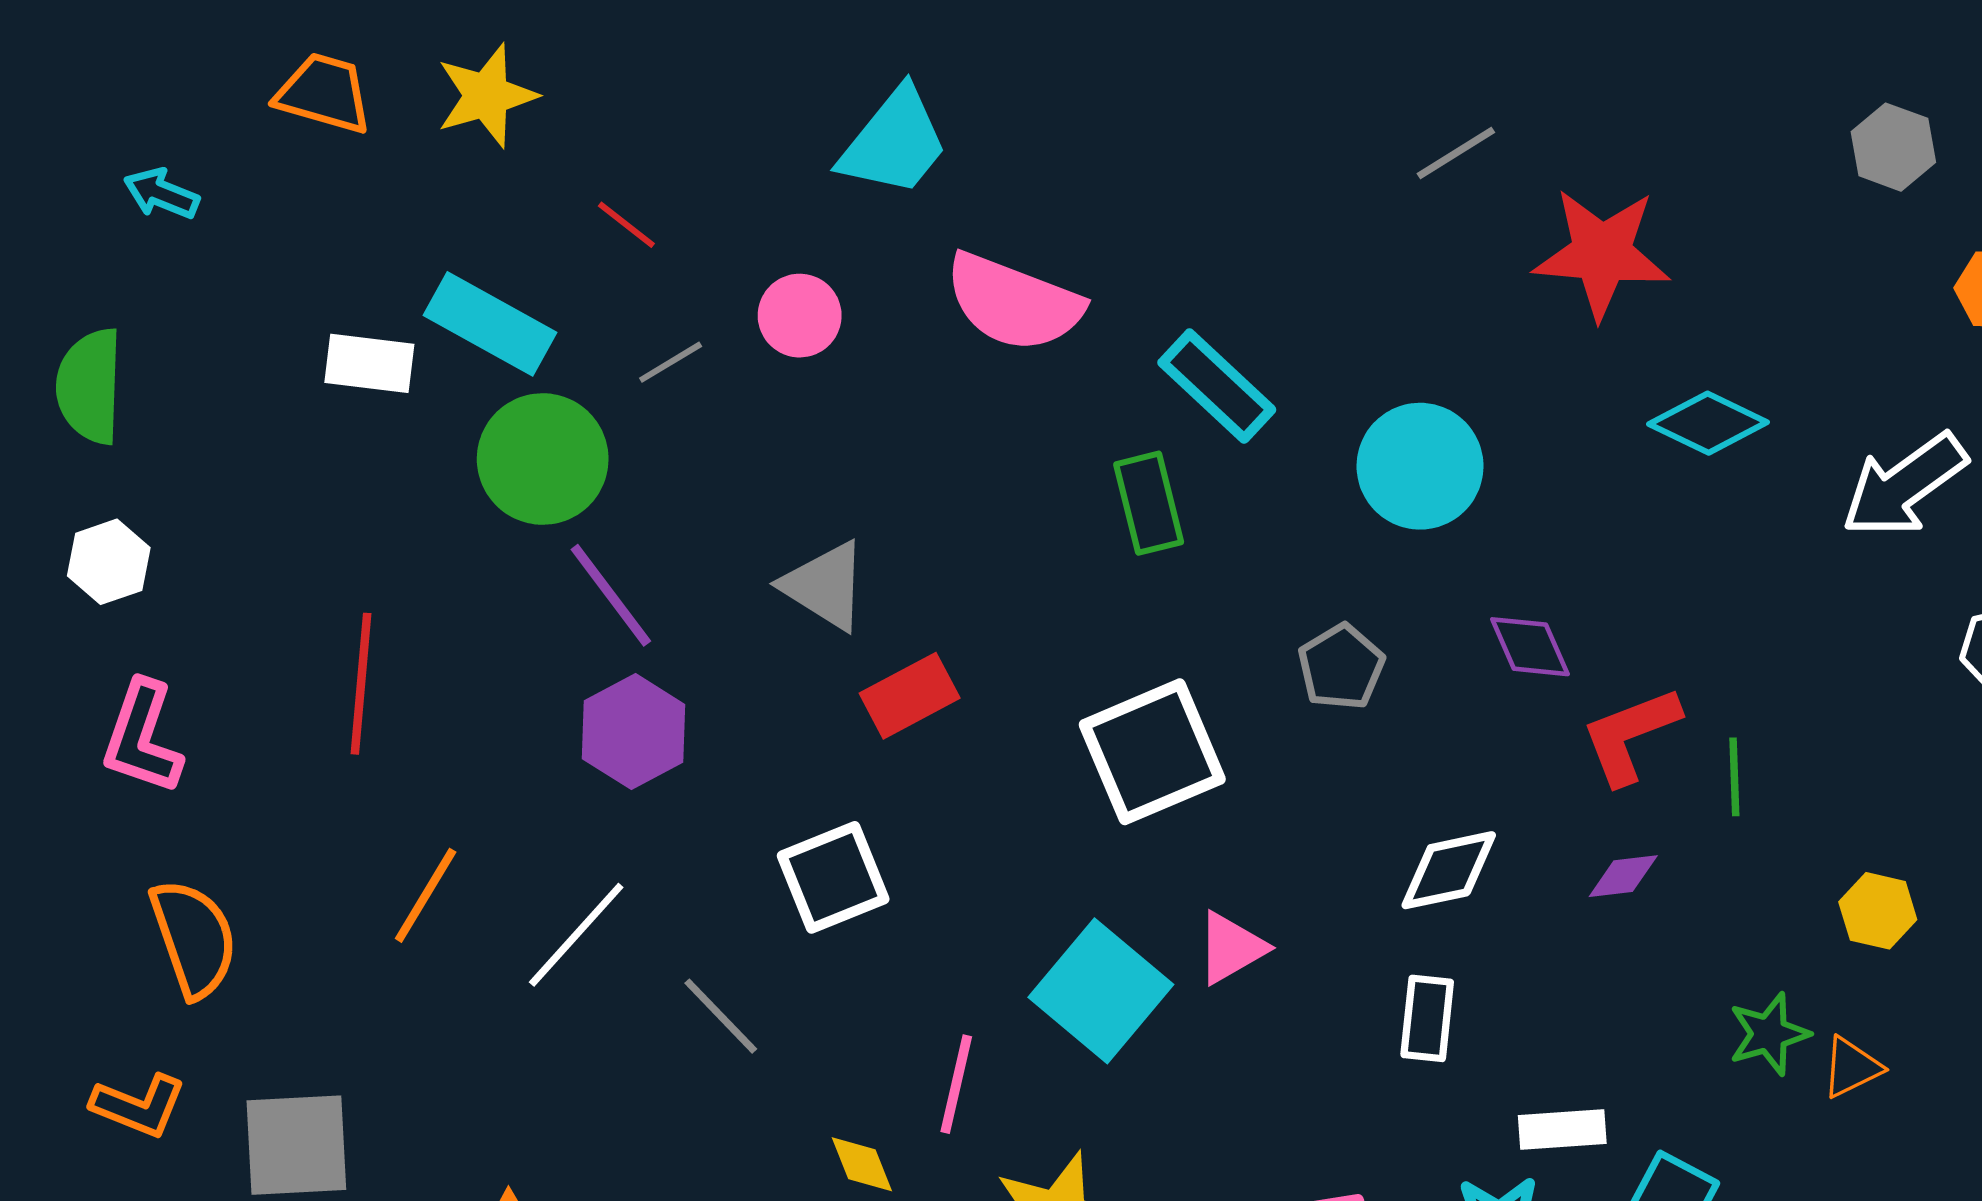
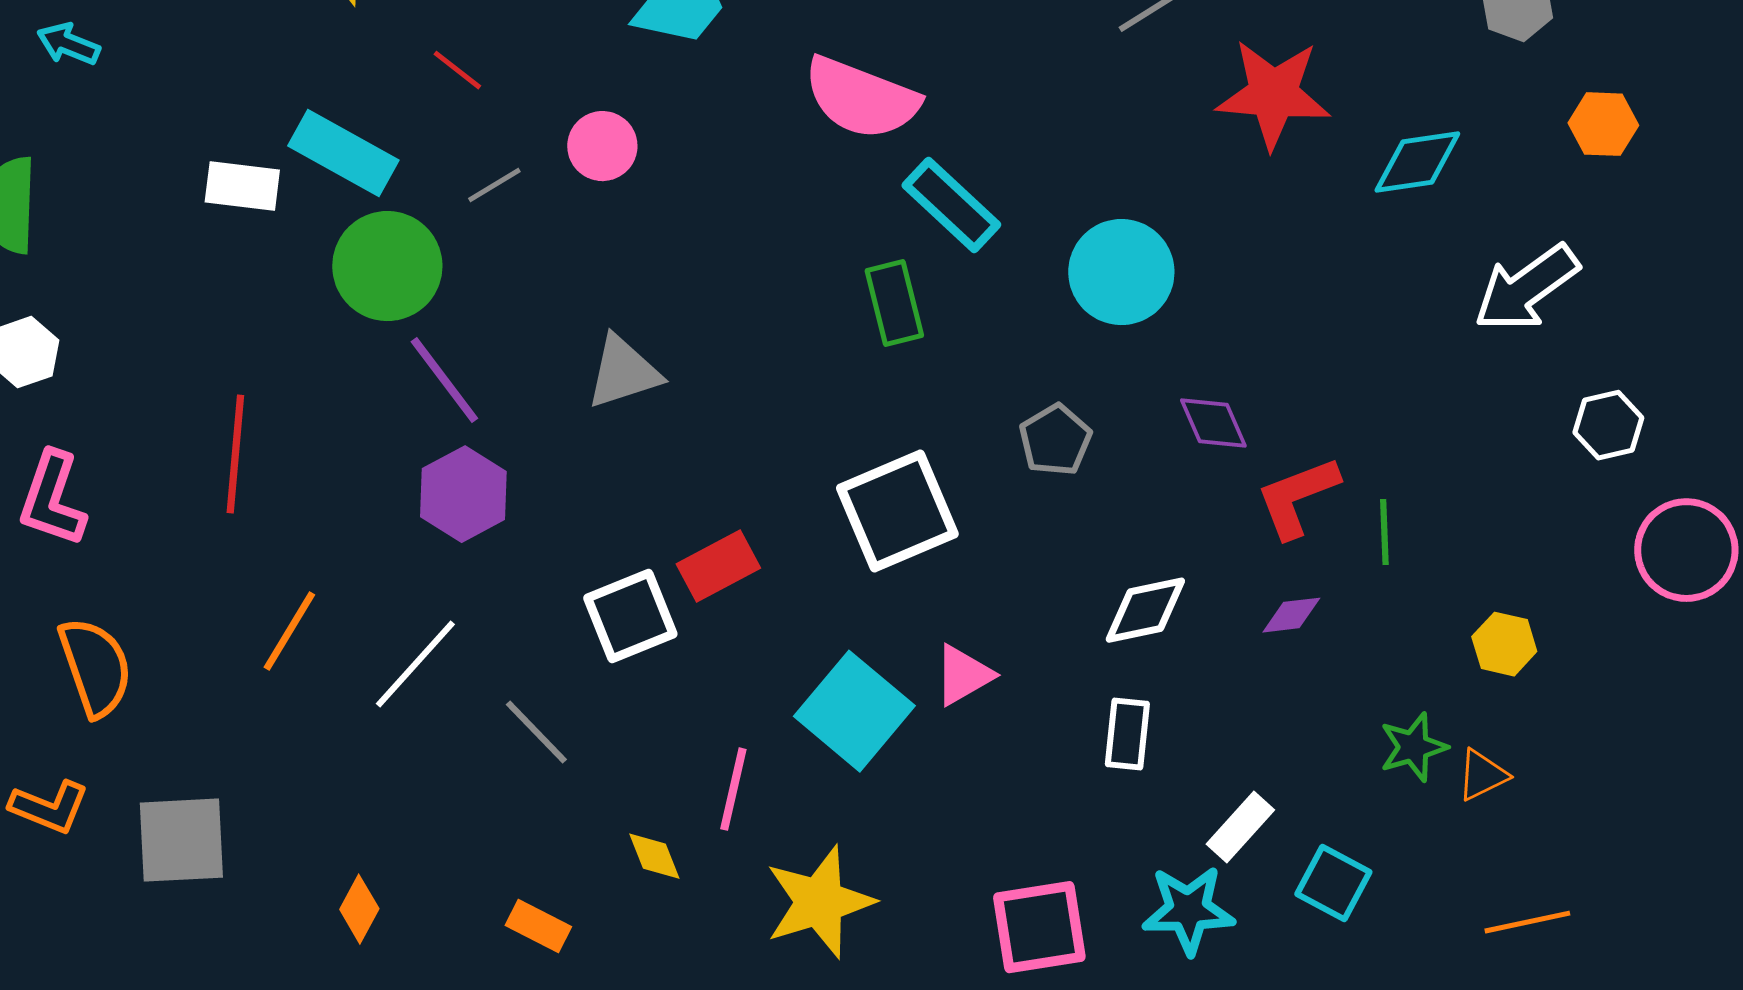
pink semicircle: (1014, 302) -> (861, 98), moved
cyan diamond: (1708, 423) -> (1417, 162), moved, turned -34
gray triangle: (825, 586) -> (623, 372), turned -50
red rectangle: (910, 696) -> (718, 566), moved
white rectangle: (1562, 1130) -> (1240, 827), turned -44

